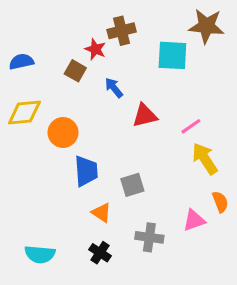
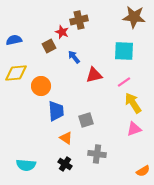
cyan square: (172, 55) -> (124, 51), moved
brown square: (75, 71) -> (49, 46), turned 32
orange semicircle: (220, 202) -> (143, 171), moved, turned 80
pink triangle: (194, 220) -> (134, 129), moved

